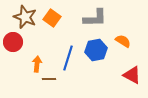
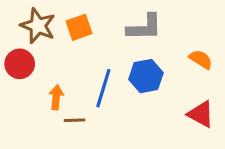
orange square: (52, 18) -> (79, 27), turned 36
orange semicircle: (123, 41) -> (201, 59), moved

